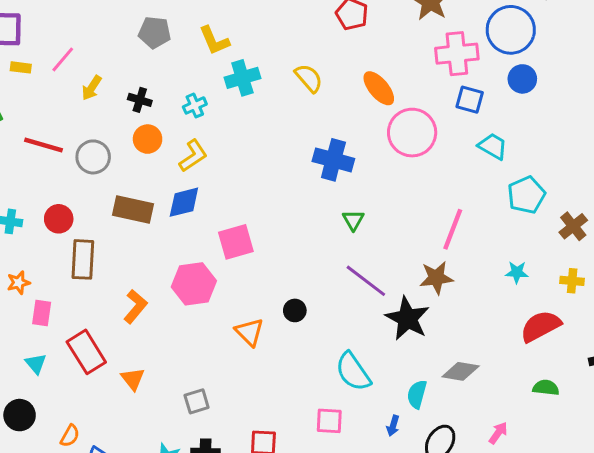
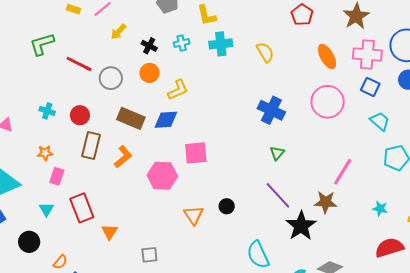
orange ellipse: (379, 88) -> (327, 57), moved
cyan cross: (195, 106) -> (182, 43), moved
orange L-shape: (135, 306) -> (123, 157), moved

